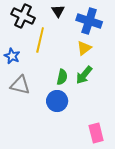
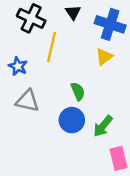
green arrow: (84, 75) -> (103, 126), moved
green semicircle: (62, 77) -> (78, 91), turned -35

